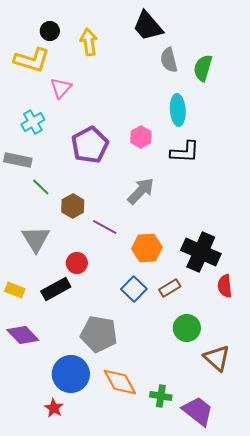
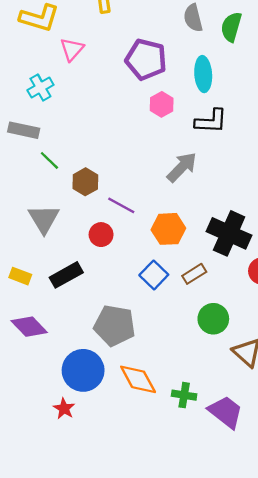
purple pentagon: (90, 145) -> (146, 59), moved, turned -30
gray arrow: (141, 191) -> (182, 167), moved
red circle: (77, 263) -> (101, 235), moved

